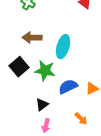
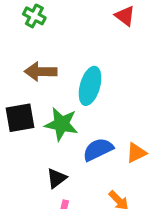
black square: (19, 67) -> (20, 118), turned 30

